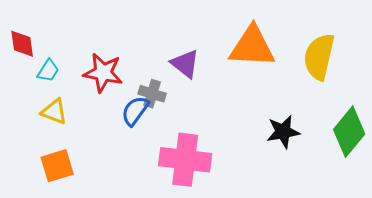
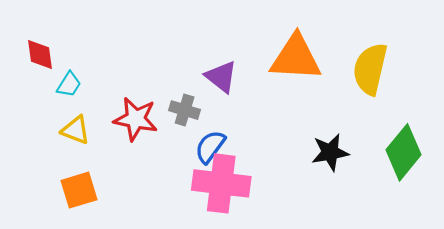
red star: (103, 73) -> (136, 119), moved
blue semicircle: (135, 111) -> (210, 147), moved

